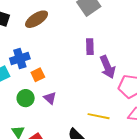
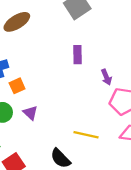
purple arrow: (108, 67) -> (106, 77), moved, size x0.6

